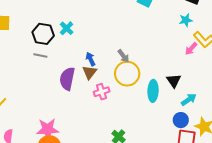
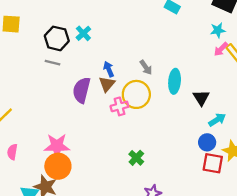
pink arrow: (191, 49) -> (221, 49), moved
yellow circle: (127, 74) -> (136, 94), moved
cyan ellipse: (153, 91) -> (175, 81), moved

